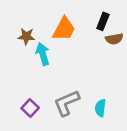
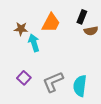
purple square: (30, 108) -> (24, 78), moved
cyan semicircle: (100, 108) -> (80, 86), size x1.5

